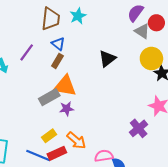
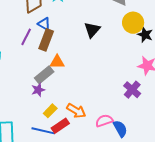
purple line: (27, 52) -> (26, 37), moved
brown rectangle: (57, 61) -> (46, 40), size x1.5
orange triangle: (65, 86) -> (57, 62), size x0.7
purple star: (67, 109) -> (38, 90), moved

